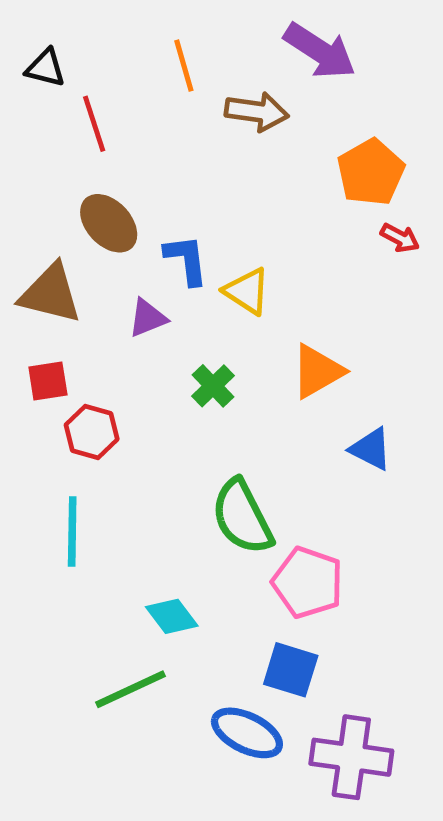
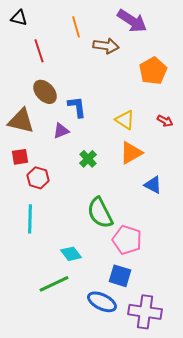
black triangle: (46, 68) -> (19, 18), moved
red arrow: (400, 238) -> (165, 121), moved
yellow triangle: (247, 291) -> (125, 120), moved

